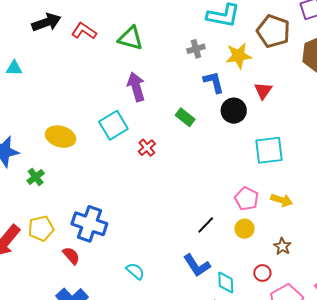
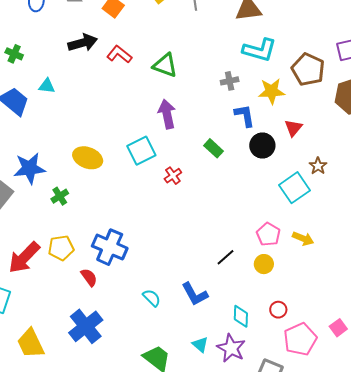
cyan square: (269, 150) -> (294, 188), turned -32
brown star: (282, 246) -> (318, 166), moved
blue L-shape: (197, 265) -> (195, 294), moved

